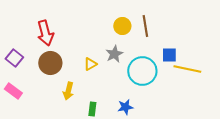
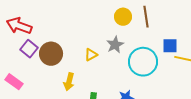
red arrow: (45, 33) -> (19, 26), moved, turned 125
purple square: (14, 58) -> (29, 49), moved

